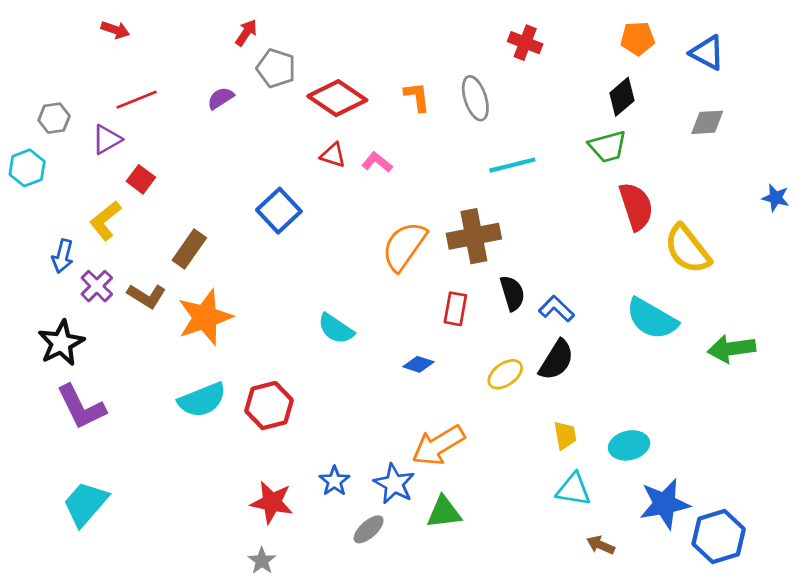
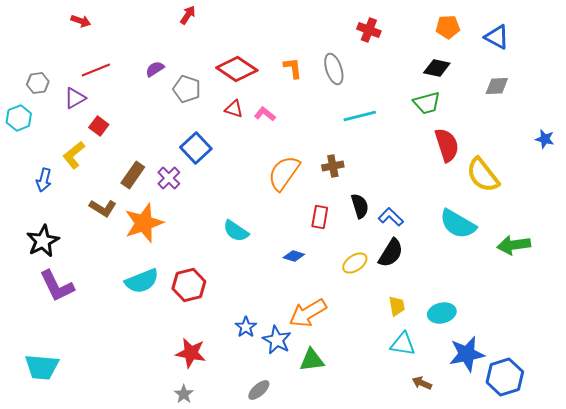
red arrow: (246, 33) -> (188, 15), moved
gray pentagon: (276, 68) -> (187, 89), moved
black diamond: (622, 97) -> (437, 68), turned 52
brown cross: (474, 236) -> (333, 166), size x0.6
purple cross: (97, 286) -> (169, 178), moved
blue star: (334, 481) -> (246, 327), moved
cyan trapezoid: (85, 504) -> (42, 367), moved, turned -126
gray ellipse: (369, 529) -> (259, 390), moved

